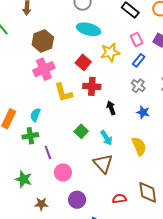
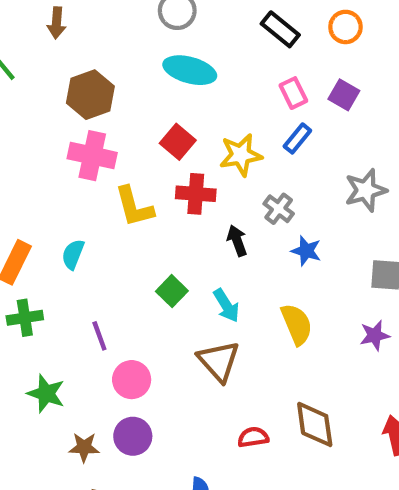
yellow star: (110, 52) -> (241, 155), moved
pink cross: (44, 69) -> (92, 156), turned 35
gray cross: (138, 86) -> (279, 209), moved
green cross: (30, 136) -> (25, 318), moved
purple circle: (77, 200) -> (133, 436), moved

